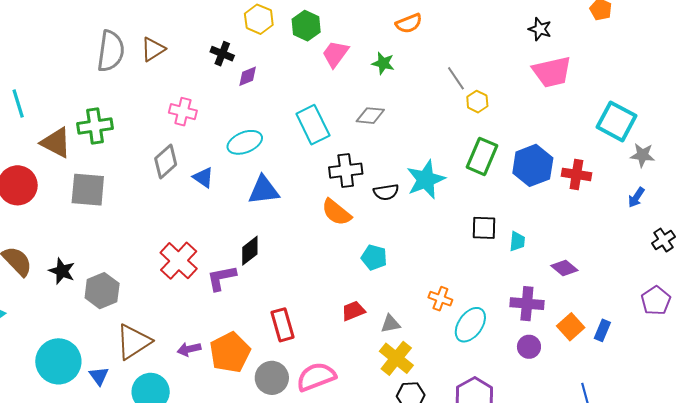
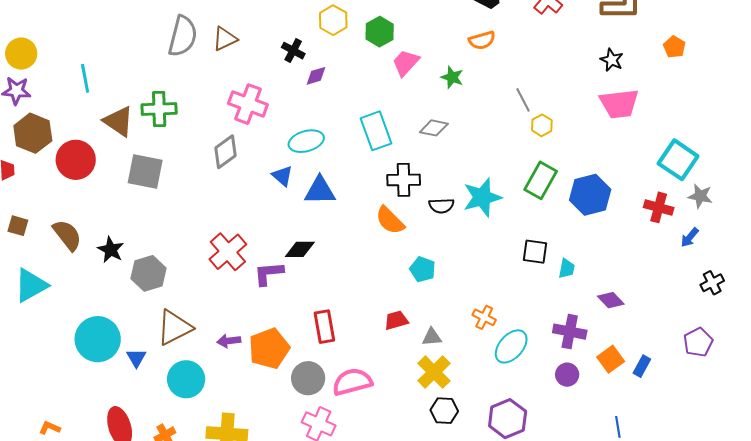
pink cross: (183, 112) -> (248, 104), size x1.4
red cross: (576, 174) -> (659, 207), moved
blue triangle: (203, 177) -> (282, 176), moved
black diamond: (250, 251) -> (300, 249), turned 32

